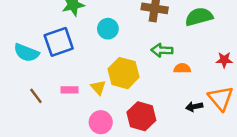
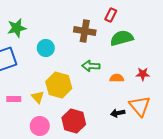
orange semicircle: (182, 68) -> (117, 78), moved

